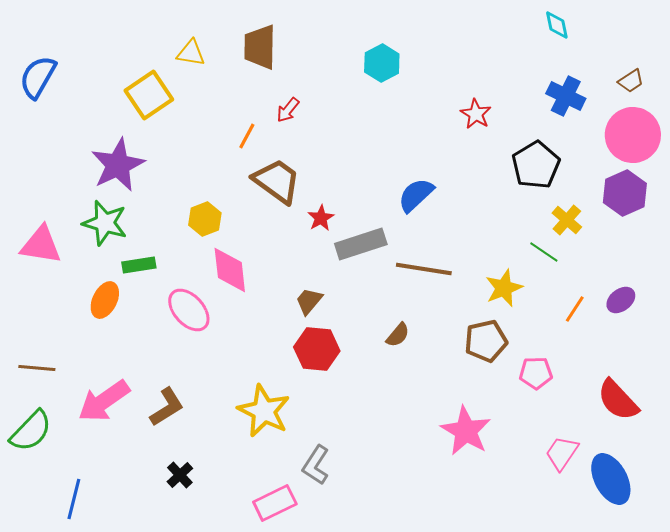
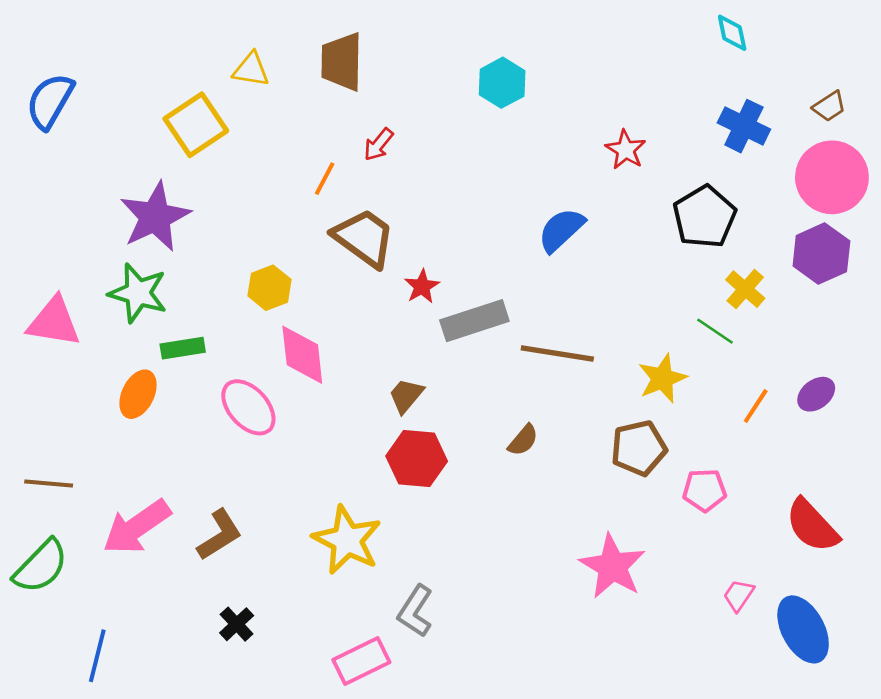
blue semicircle: (416, 195) -> (561, 230), moved
pink trapezoid: (562, 453) -> (739, 595), size x0.7

